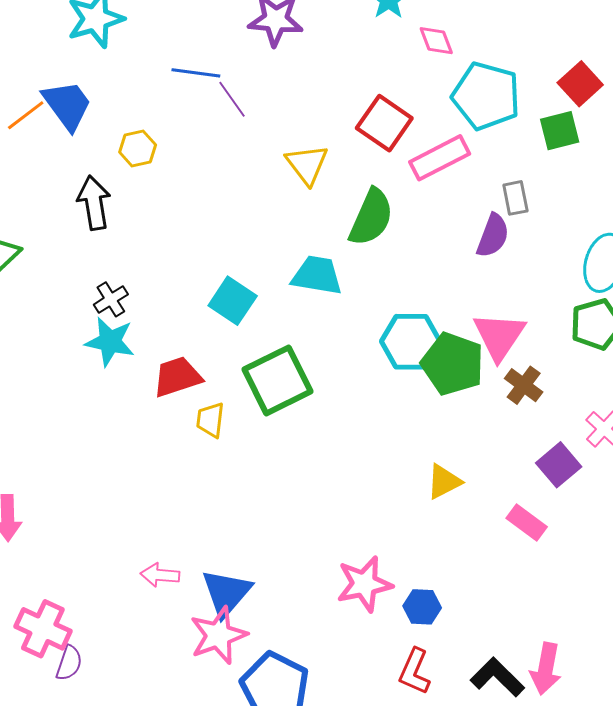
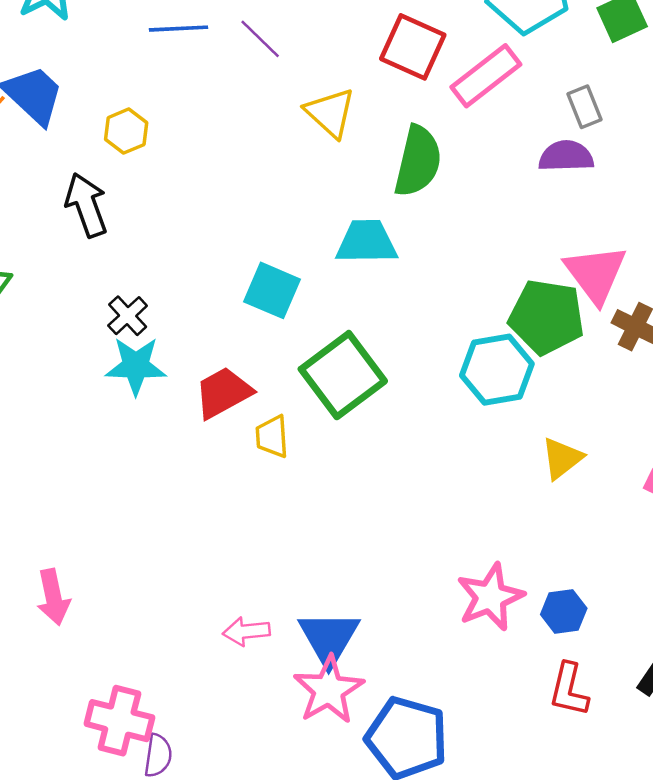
purple line: (232, 99) -> (260, 39), moved
purple semicircle: (493, 236) -> (566, 156), turned -102
cyan hexagon: (411, 342) -> (497, 370), moved

